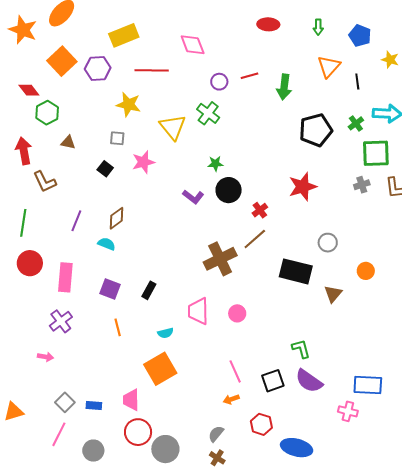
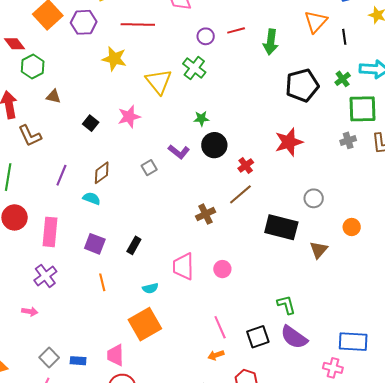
gray square: (117, 138) -> (149, 168), moved, turned -35
brown cross: (220, 259) -> (206, 214), size x0.6

